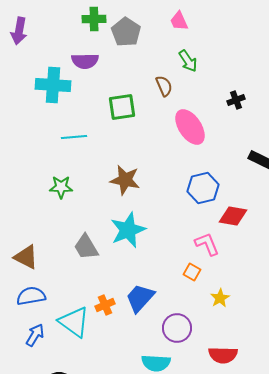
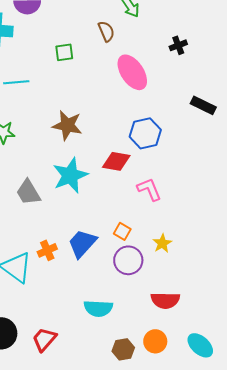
green square: (122, 107) -> (64, 52), size x0.7
red diamond: (233, 216) -> (116, 161), moved
orange square: (192, 272) -> (122, 231), moved
purple circle: (177, 328) -> (128, 260), moved

